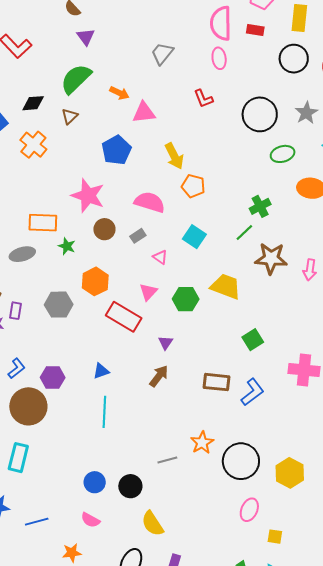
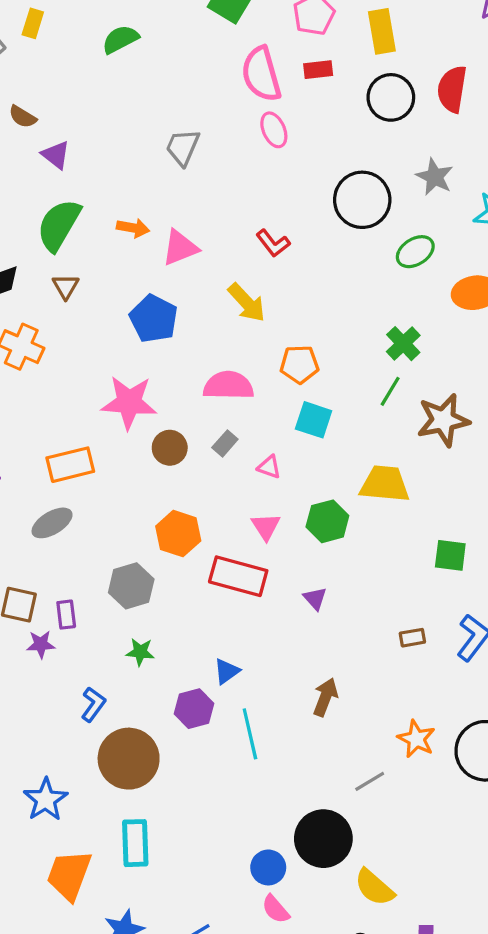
red L-shape: (203, 99) -> (273, 243), moved
orange pentagon: (193, 186) -> (299, 364), moved
green star: (67, 246) -> (140, 652), moved
green square: (253, 340) -> (450, 555), turned -35
brown arrow: (159, 376) -> (325, 697), moved
purple hexagon: (53, 377) -> (194, 709), moved
brown rectangle: (217, 382) -> (412, 638), size x0.6
blue circle: (95, 482) -> (268, 867), moved
black circle: (130, 486) -> (323, 839), size x1.5
pink semicircle: (90, 520) -> (276, 909), turned 36

